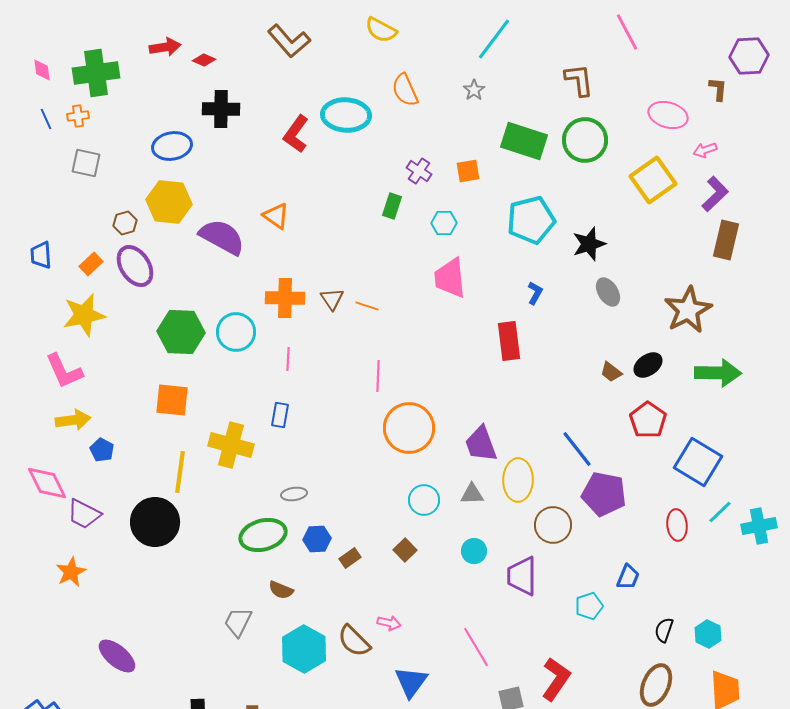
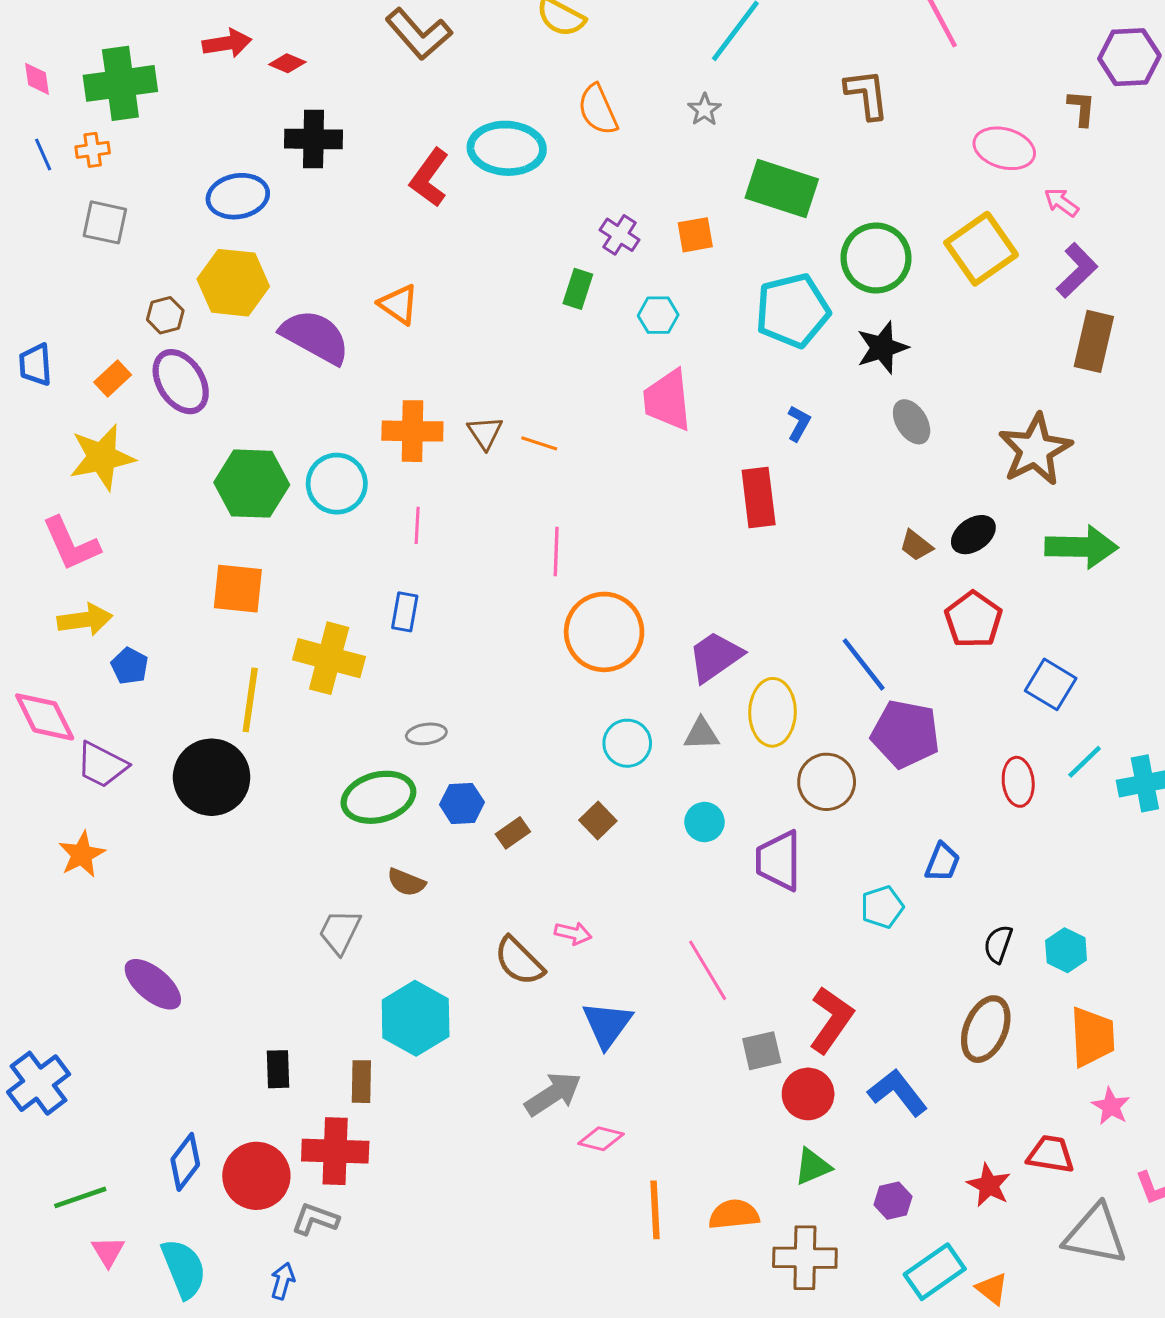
green circle: (585, 140) -> (876, 258), moved
pink arrow: (705, 150) -> (1061, 202), turned 55
purple trapezoid: (481, 444) -> (715, 657), turned 75
blue square: (698, 462) -> (1051, 684), size x0.7
cyan hexagon: (304, 649) -> (416, 1018), moved

